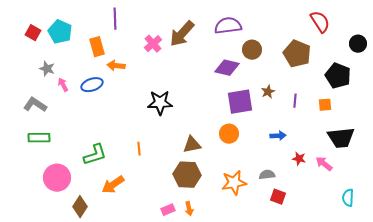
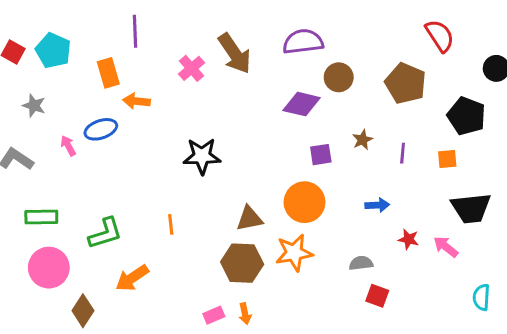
brown arrow: (182, 34) -> (235, 54), turned -76
pink arrow: (63, 85) -> (68, 146), moved
purple square: (240, 102) -> (321, 155), size x0.6
orange circle: (229, 134) -> (304, 202), size x1.4
green rectangle: (39, 138) -> (41, 217), moved
orange star: (234, 183) -> (294, 253), moved

